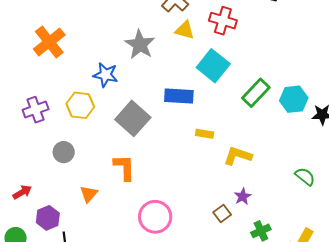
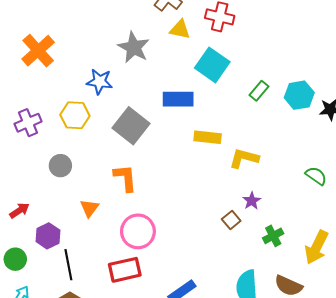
green rectangle: (256, 93) -> (259, 91), size x0.7
yellow rectangle: (205, 134) -> (208, 137), size x1.4
pink circle: (155, 217) -> (138, 231), moved

